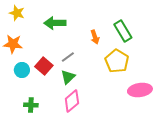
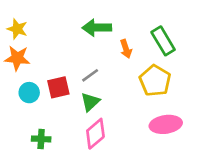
yellow star: (17, 13) -> (17, 29), moved
green arrow: (55, 23) -> (97, 28), moved
red square: (44, 66) -> (58, 87), turned 36
pink ellipse: (140, 90) -> (166, 124), moved

